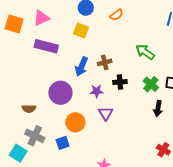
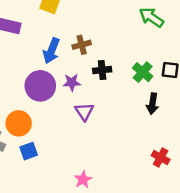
green arrow: (145, 52) -> (152, 17), moved
purple circle: (60, 93) -> (40, 86), moved
orange circle: (75, 122) -> (19, 123), moved

